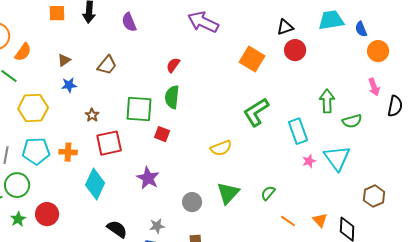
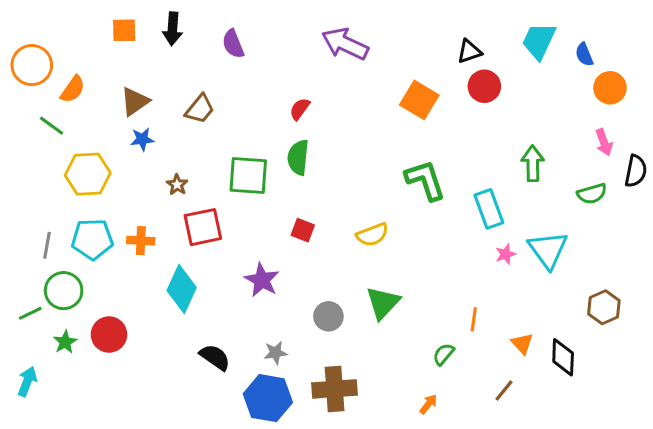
cyan trapezoid: (331, 20) -> (539, 41), turned -56
brown triangle: (64, 60) -> (135, 101), size x1.5
green L-shape: (256, 112) -> (425, 180), turned 104
green semicircle: (352, 121) -> (592, 194), moved
red square: (162, 134) -> (303, 230), moved
green semicircle: (268, 193) -> (443, 354), moved
orange line: (288, 221) -> (474, 319), moved, turned 63

